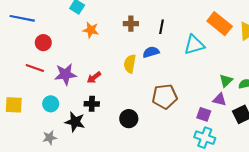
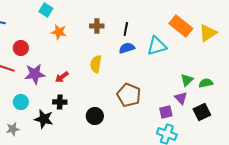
red circle: (43, 43) -> (21, 48), moved
blue semicircle: (151, 52) -> (127, 48), moved
brown pentagon: (165, 96) -> (129, 95), turned 30
purple triangle: (220, 100) -> (181, 98), turned 32
purple square: (204, 114) -> (166, 112), turned -32
gray star: (50, 138) -> (13, 129), moved

